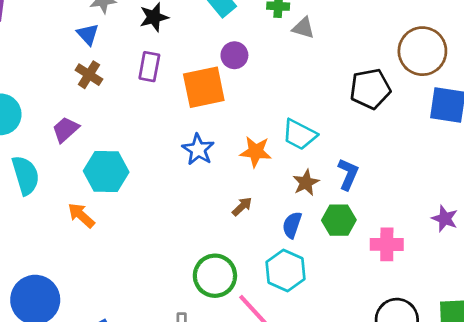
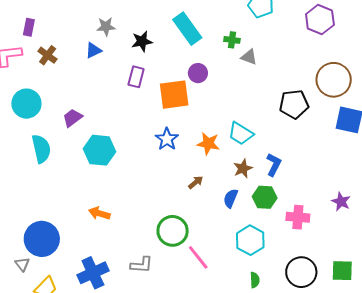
blue triangle: (88, 34) -> (93, 50), turned 42
brown cross: (89, 75) -> (48, 55), moved
orange arrow: (81, 215) -> (99, 213), moved, turned -30
cyan hexagon: (286, 271) -> (250, 240), moved

